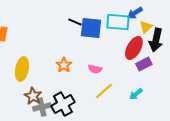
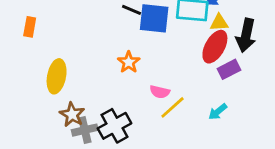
yellow triangle: (146, 27) -> (219, 23), moved, turned 40
orange star: (64, 65) -> (129, 62), moved
pink semicircle: (95, 69) -> (160, 92), moved

